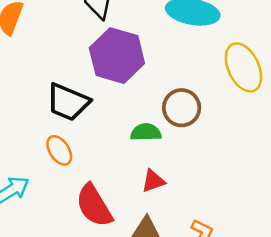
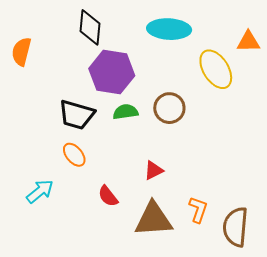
green semicircle: (146, 132) -> (125, 112), moved
red semicircle: (94, 206) -> (108, 196), size x0.6

